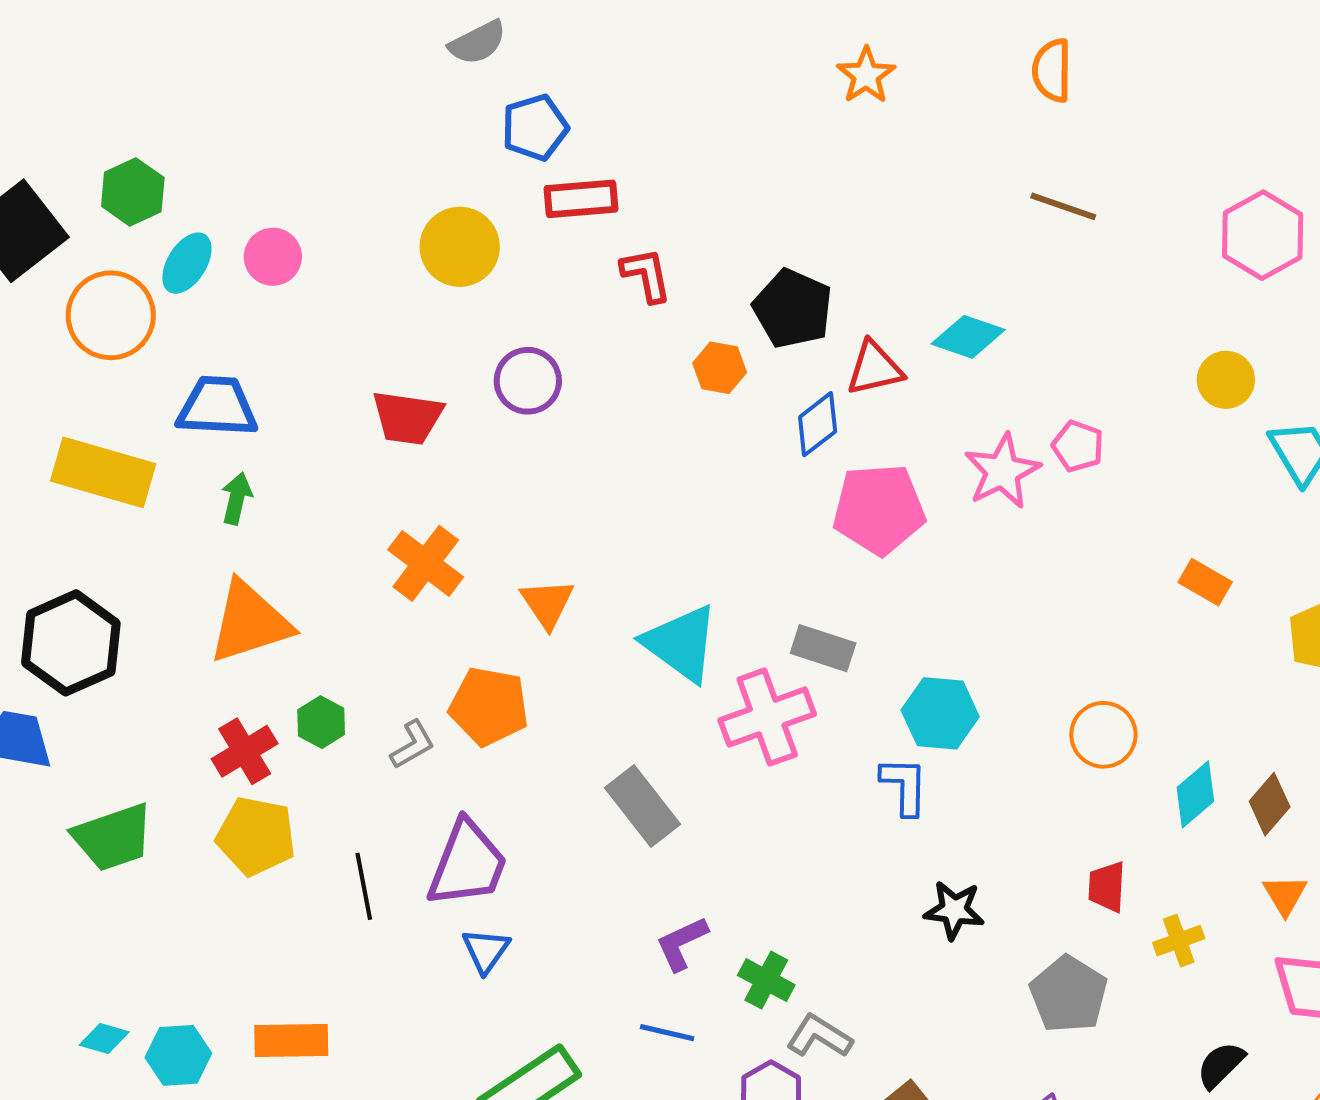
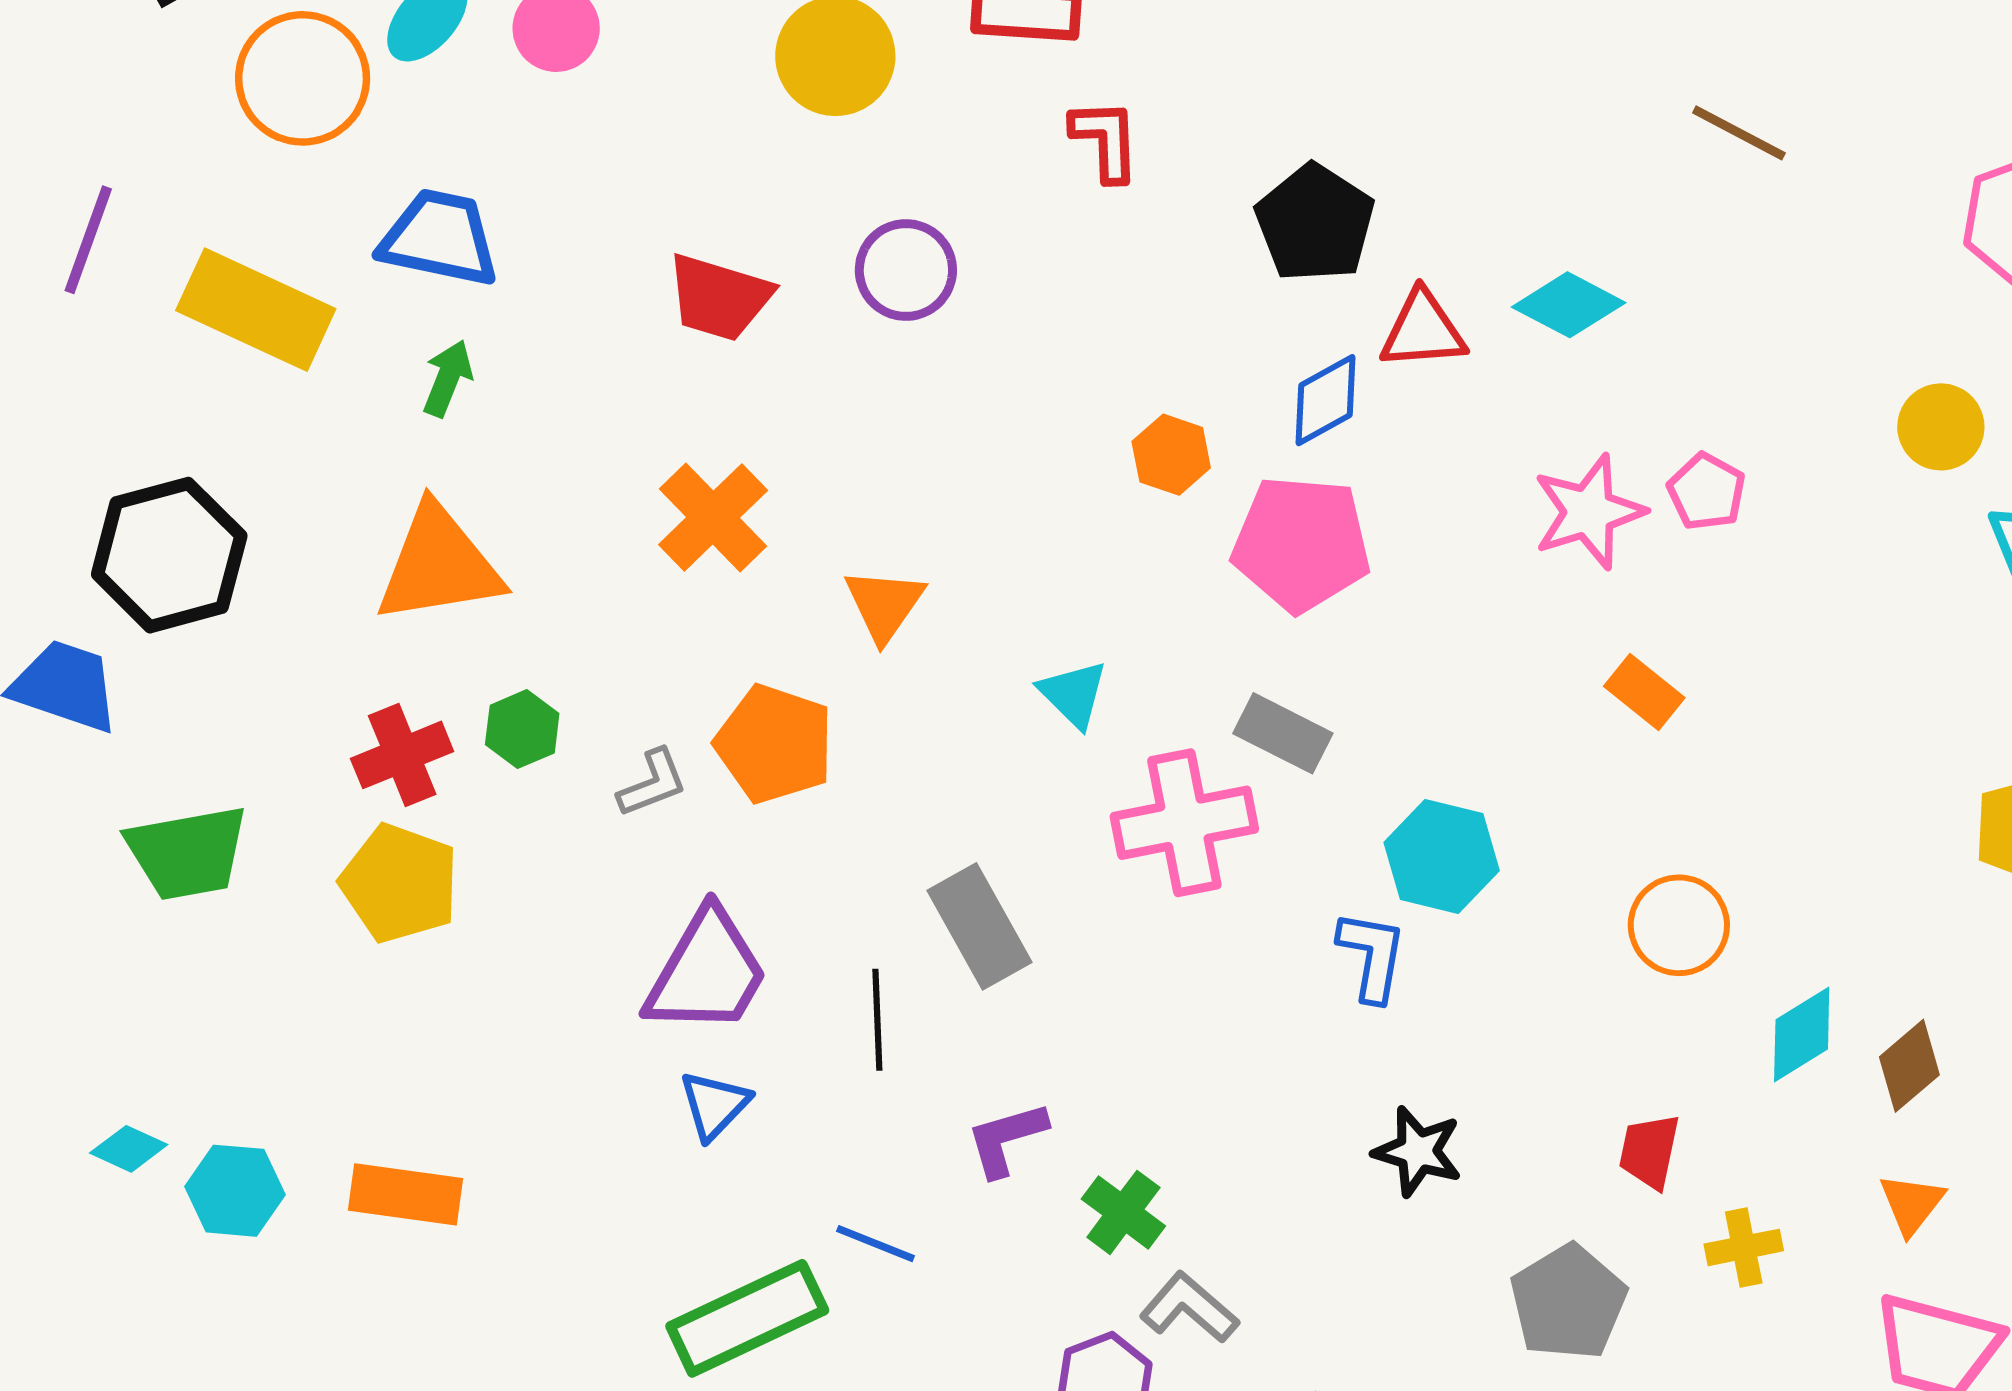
orange hexagon: (720, 368) -> (1171, 455), moved
pink pentagon: (879, 509) -> (1301, 544), moved
orange rectangle: (1205, 582) -> (1644, 692), moved
cyan triangle: (681, 643) -> (1073, 694), size x0.6
black line: (364, 886) -> (877, 1020), moved
blue line: (667, 1033) -> (875, 1244), moved

